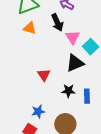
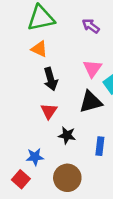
black arrow: (57, 22) -> (51, 79), moved
black star: (68, 91) -> (67, 135), moved

